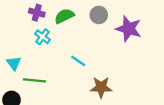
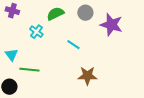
purple cross: (37, 13) -> (12, 11), moved
cyan line: (78, 61) -> (73, 45), moved

